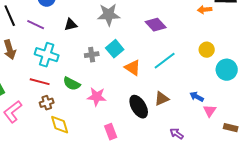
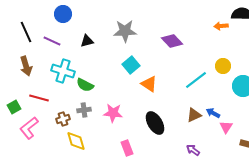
gray cross: (92, 55) -> (84, 110), moved
cyan line: (165, 61) -> (196, 80), moved
red line: (40, 82) -> (39, 98), moved
green semicircle: (72, 84) -> (85, 85), moved
brown triangle: (162, 99) -> (194, 115), moved

